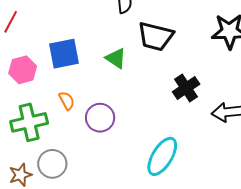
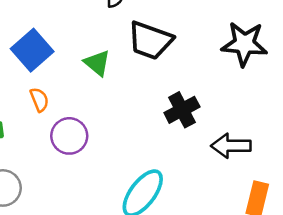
blue square: (64, 54) -> (32, 50), turned -36
orange semicircle: (67, 101) -> (39, 100), moved

